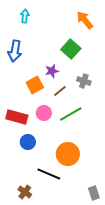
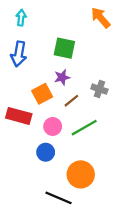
cyan arrow: (25, 16) -> (21, 18), moved
green square: (71, 49) -> (64, 48), moved, turned -30
red rectangle: (17, 117) -> (19, 116), moved
blue circle: (28, 142) -> (46, 152), moved

